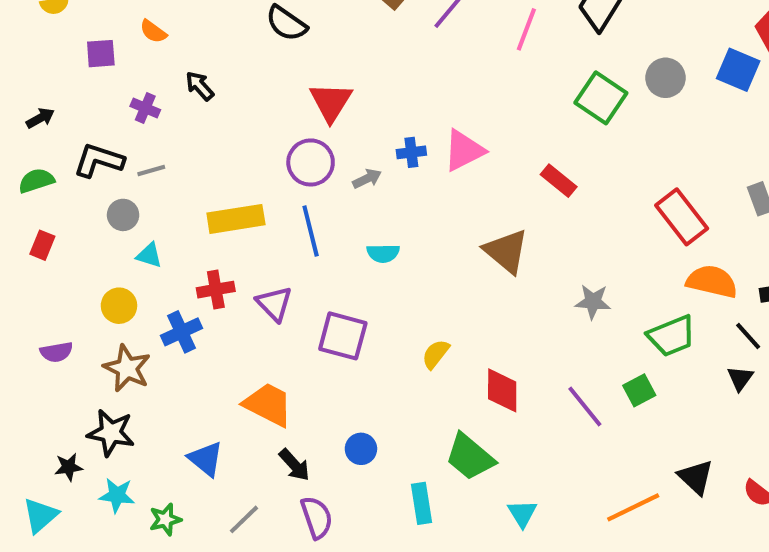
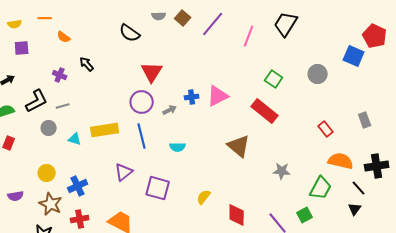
purple square: (101, 54) -> (22, 48), moved
gray circle: (666, 78) -> (318, 74), moved
green square: (601, 98) -> (274, 79), moved, size x0.7
black L-shape: (99, 160) -> (37, 101), turned 135
red rectangle: (559, 181) -> (265, 111), size x1.5
red rectangle: (682, 217) -> (326, 129), size x0.6
cyan triangle: (149, 255) -> (75, 139), moved
red cross: (216, 290) -> (80, 219), moved
purple triangle: (274, 304) -> (124, 172), turned 36
green trapezoid: (672, 336) -> (321, 188), turned -40

